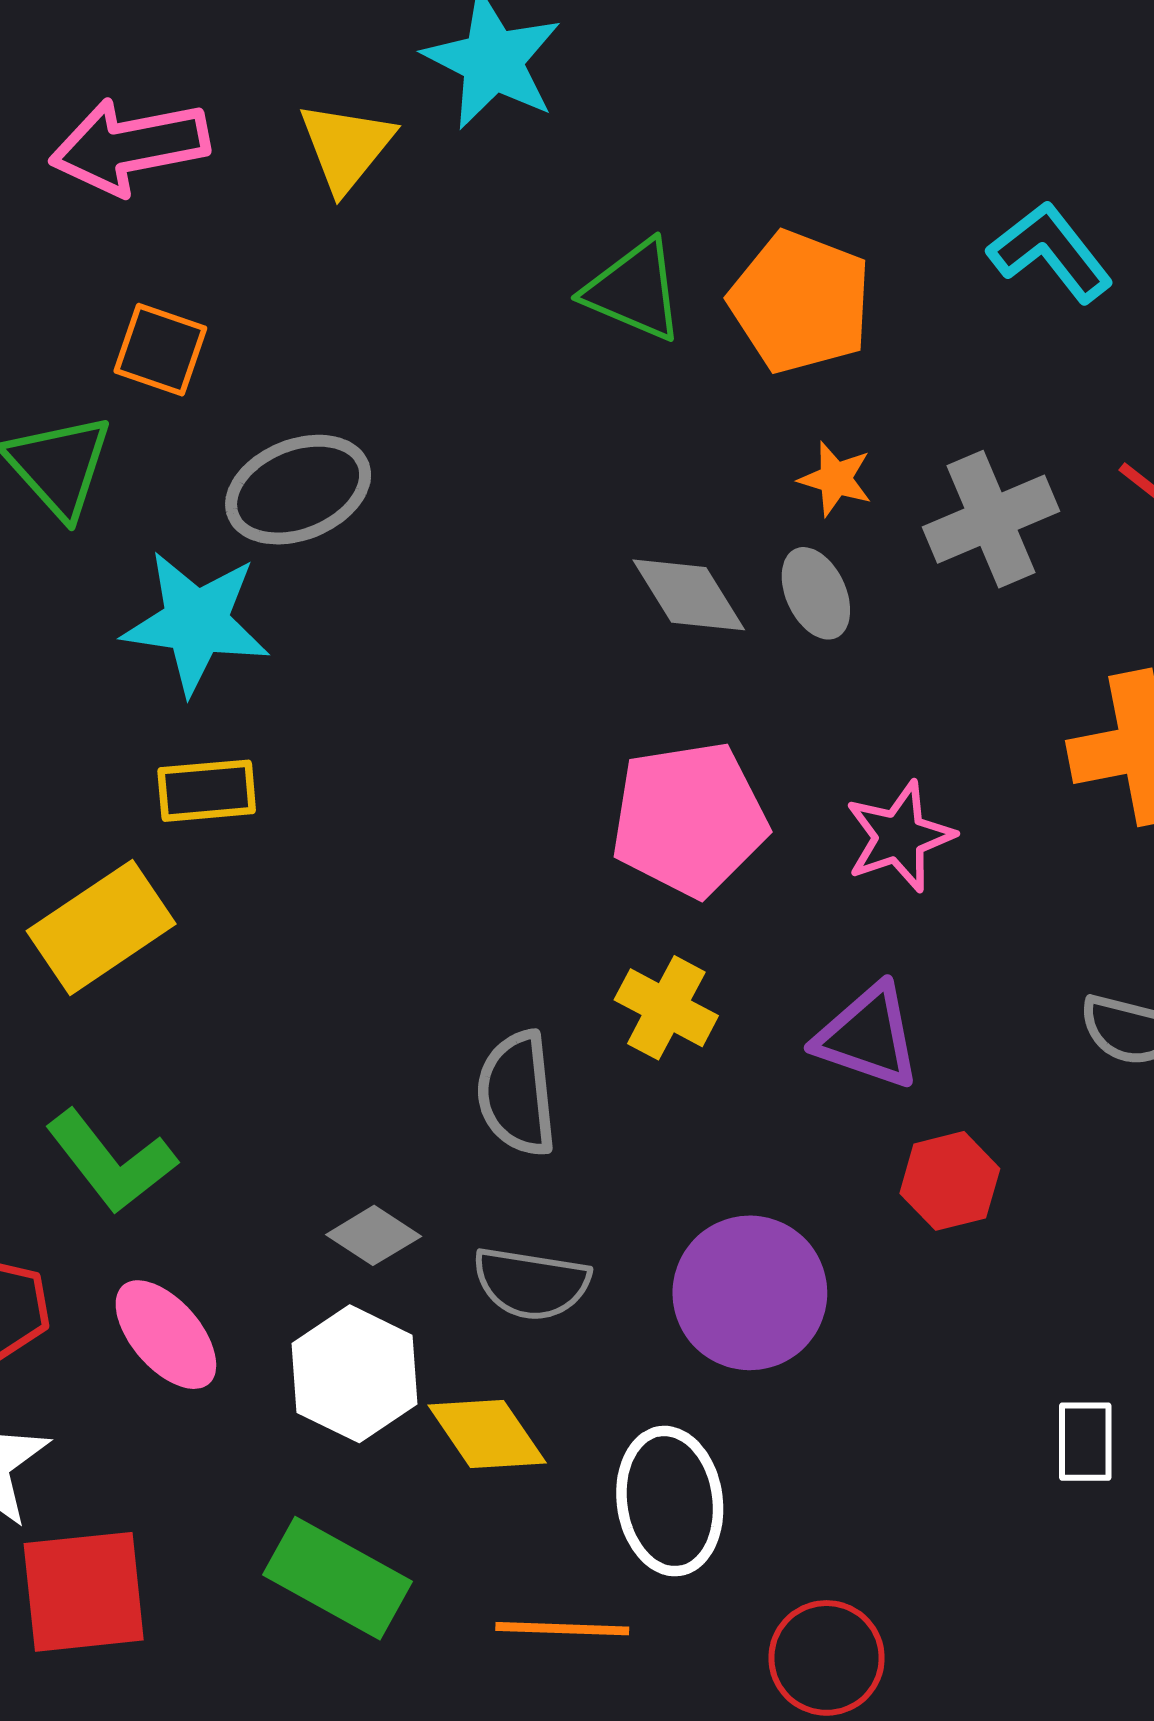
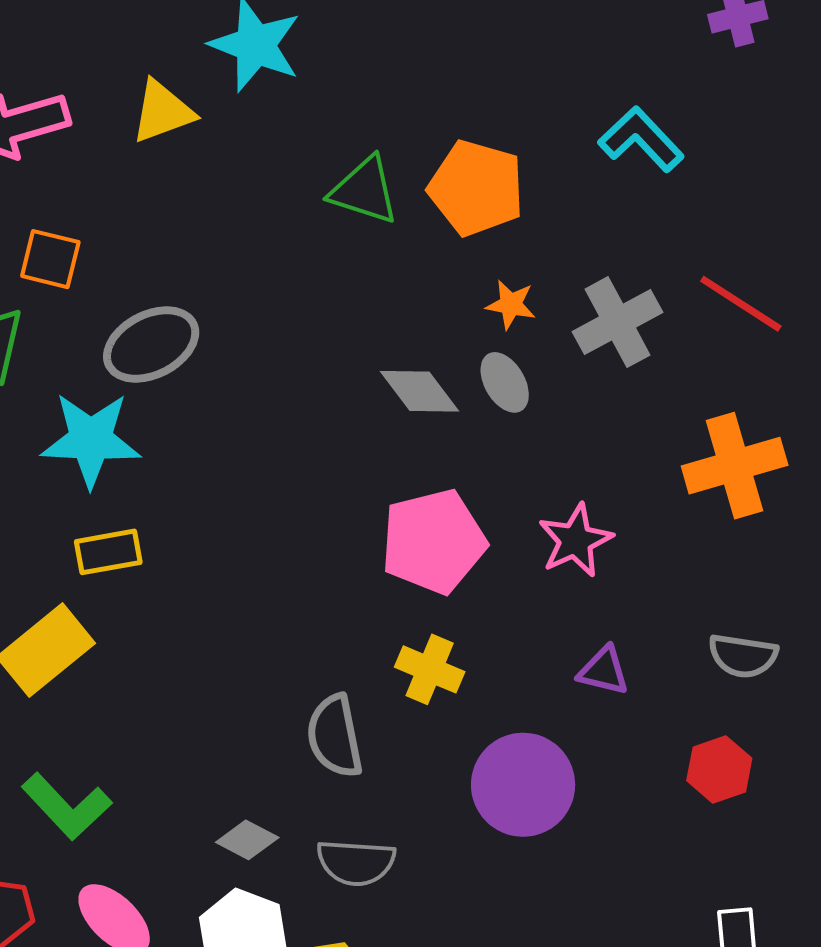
yellow triangle: (346, 147) -> (162, 112), turned 36
purple triangle: (868, 1036) -> (604, 671), moved, size x0.7
red hexagon: (950, 1181) -> (719, 769), moved
purple circle: (750, 1293) -> (523, 785), moved

